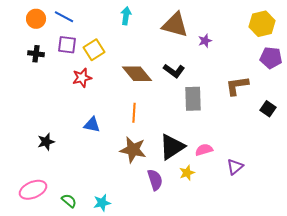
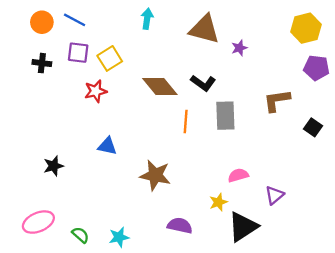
orange line: (134, 113) -> (186, 122), moved
black triangle: (172, 147) -> (243, 227), moved
purple semicircle: (155, 180) -> (180, 226), moved, turned -60

